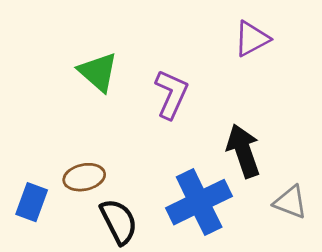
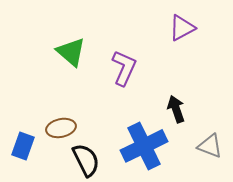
black arrow: (243, 151) -> (176, 109), size x0.7

